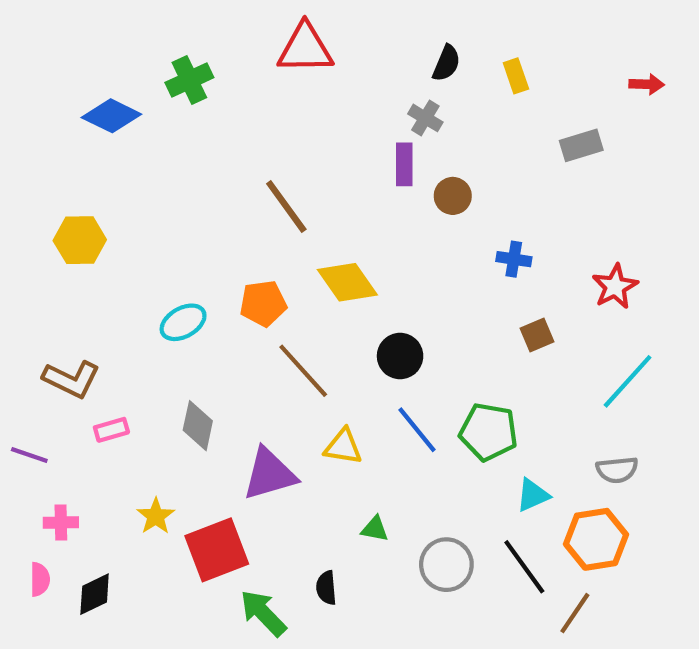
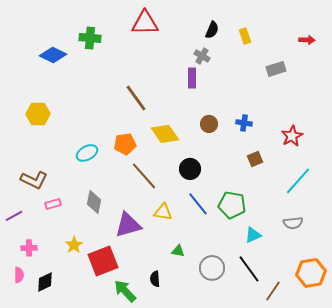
green cross: (189, 80) -> (90, 38), turned 30
brown circle: (453, 196) -> (209, 124), moved
purple line: (29, 455) -> (14, 216), turned -48
orange hexagon: (596, 539) -> (311, 273), moved

